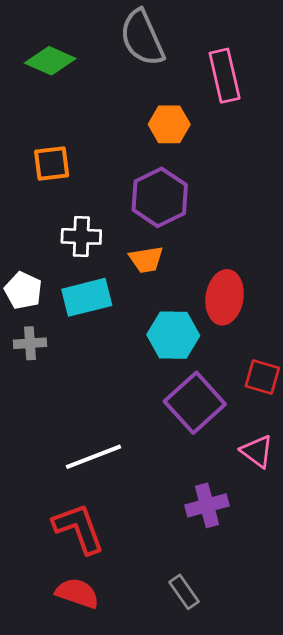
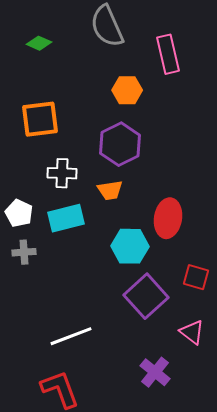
green diamond: (50, 61) -> (39, 43), size x0.7
orange square: (52, 164) -> (40, 119), size x1.4
purple cross: (207, 505) -> (155, 372), turned -36

